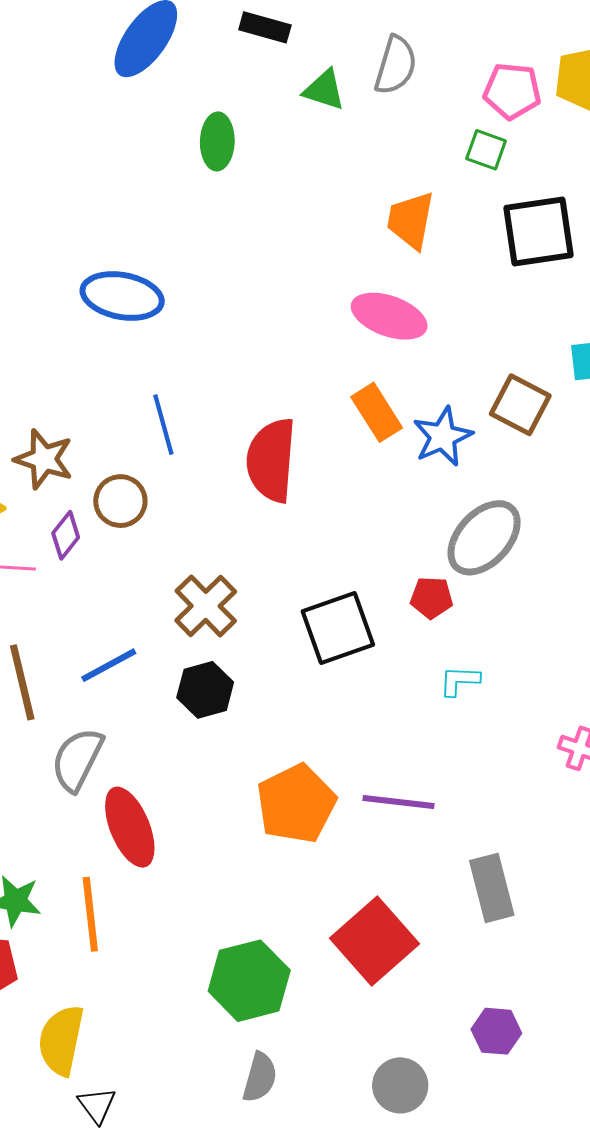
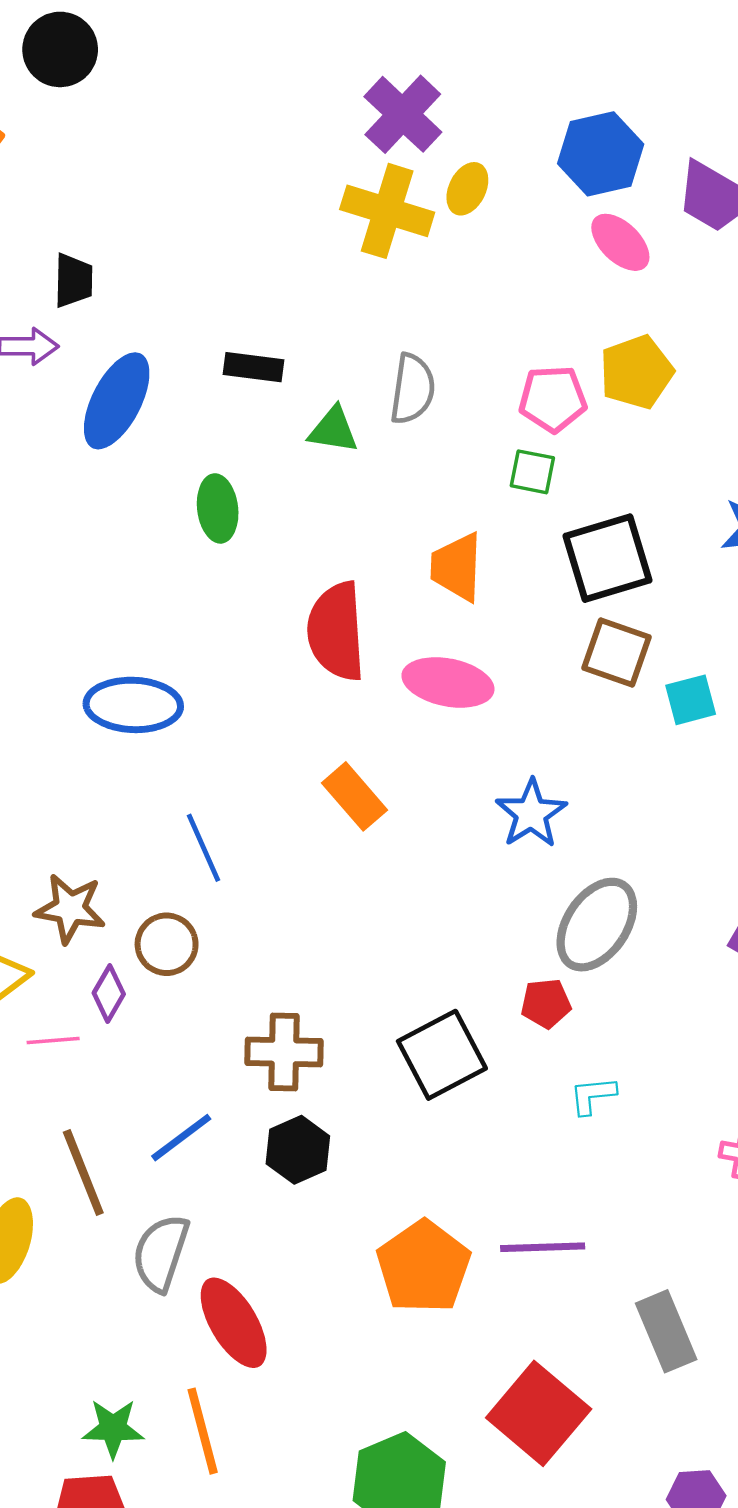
brown square: (520, 405) -> (617, 652), moved
orange rectangle: (377, 412) -> (354, 796), moved
red semicircle: (271, 460) -> (336, 631), moved
brown cross: (206, 606) -> (284, 1052), turned -36

